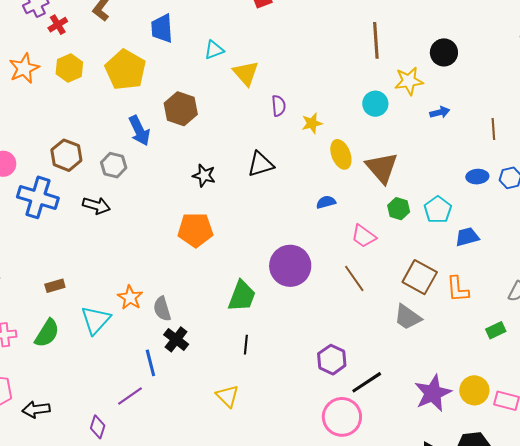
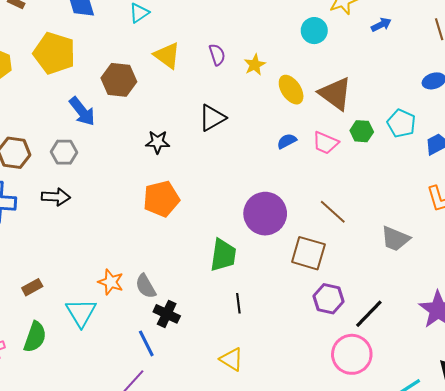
yellow triangle: (246, 73) -> (167, 55), moved
pink trapezoid: (364, 236) -> (326, 143), moved
brown square: (420, 277) -> (308, 253), moved

